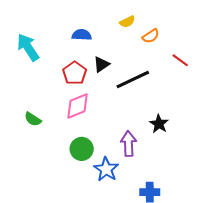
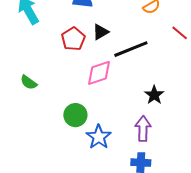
pink diamond: (77, 106) -> (99, 73), moved
purple arrow: (128, 144) -> (143, 129), moved

